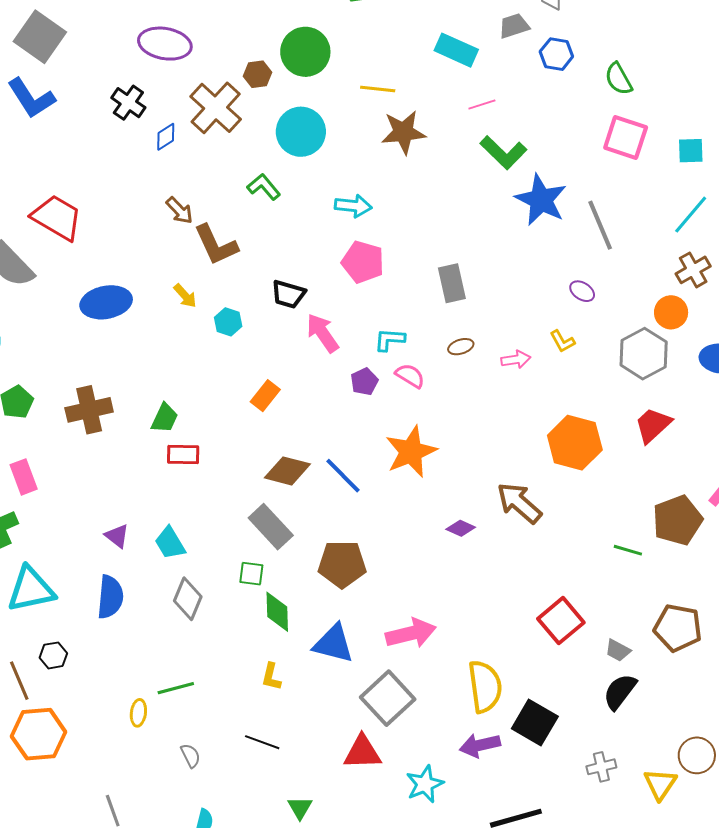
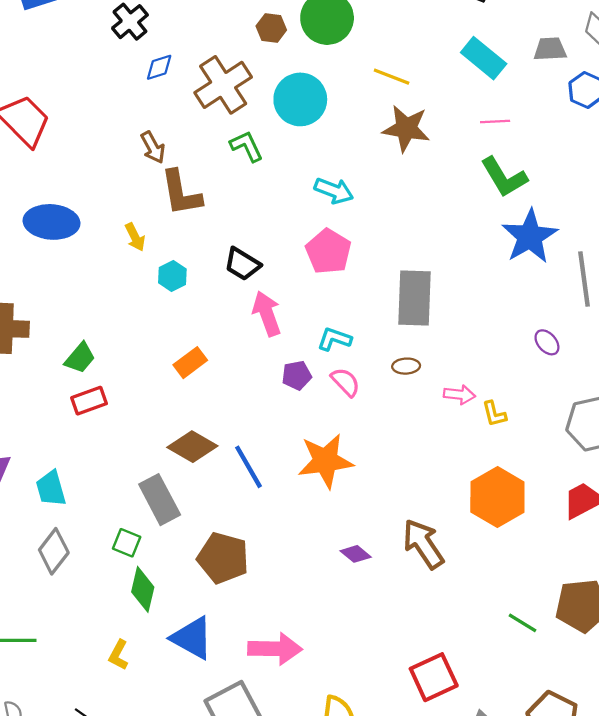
brown cross: (216, 108) -> (223, 85), moved
gray rectangle: (452, 283) -> (414, 298), size x1.4
yellow L-shape: (562, 341) -> (494, 414), moved
red rectangle: (183, 454) -> (89, 401), turned -36

